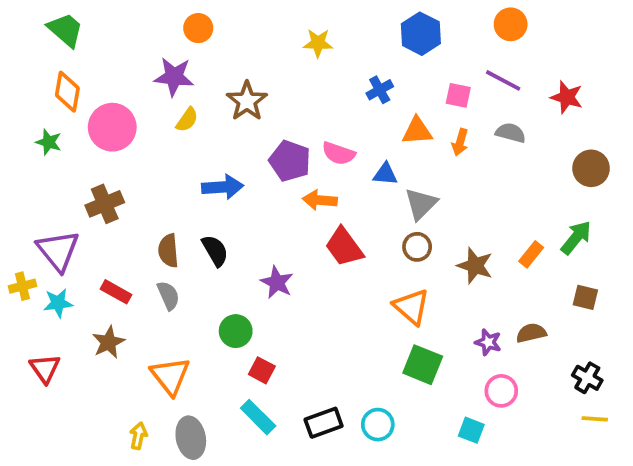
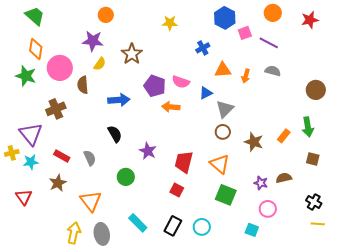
pink square: (458, 95) -> (245, 33), moved, turned -32
red star: (567, 97) -> (310, 20), moved, turned -30
green star: (49, 142) -> (26, 76), size x1.5
blue triangle: (385, 174) -> (206, 93), turned -32
green arrow: (576, 238) -> (308, 127), turned 132
red trapezoid: (344, 247) -> (184, 162), moved, turned 50
brown semicircle: (168, 251) -> (83, 85), moved
red square: (262, 370) -> (177, 190), moved
black rectangle: (324, 423) -> (173, 226), turned -42
yellow arrow: (138, 436) -> (74, 233), size x1.5

